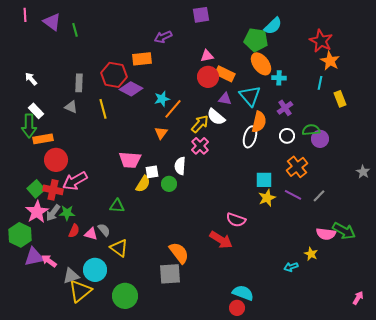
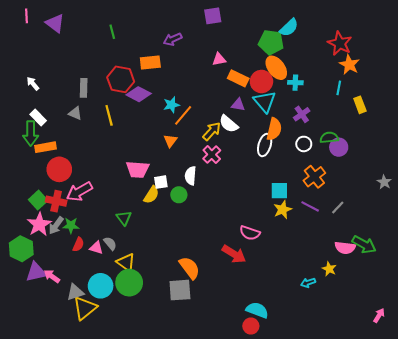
green line: (75, 30) -> (112, 32), moved
red circle: (208, 77) -> (261, 82), moved
green triangle: (117, 206) -> (124, 218), turned 49
green circle: (125, 296) -> (129, 283), moved

